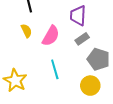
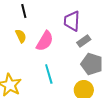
gray rectangle: (82, 39) -> (84, 41), moved

